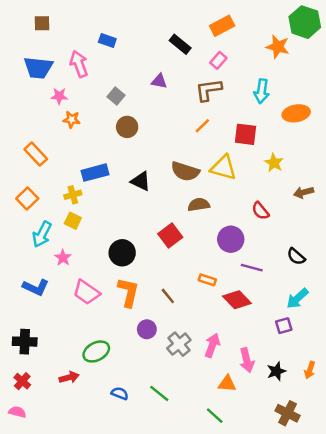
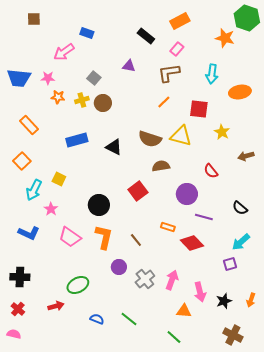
pink arrow: (79, 64) -> (64, 52), turned -105
blue trapezoid: (38, 68) -> (19, 78), moved
yellow cross: (73, 195) -> (82, 100), moved

